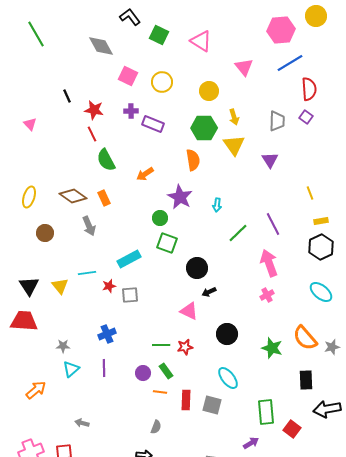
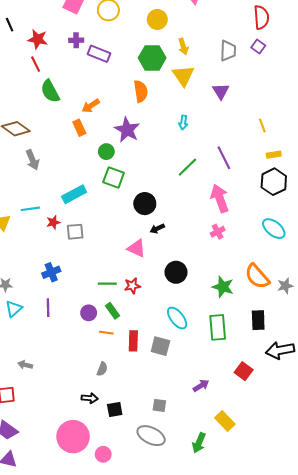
orange rectangle: (104, 198) -> (79, 128), moved
cyan arrow: (217, 205) -> (183, 122), moved
green rectangle: (266, 412) -> (218, 327), moved

